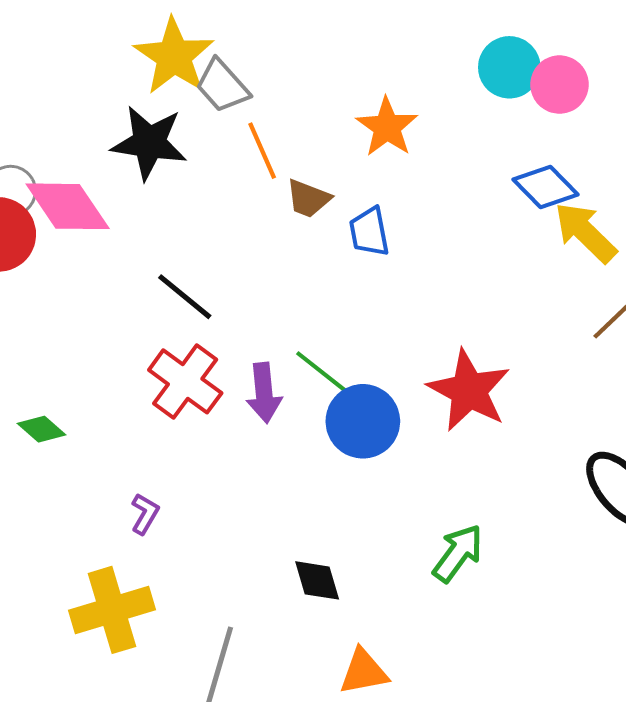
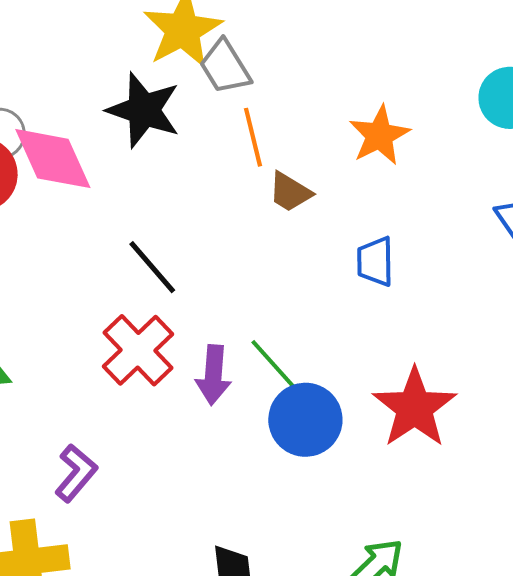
blue trapezoid: (369, 232) -> (375, 261), moved
purple L-shape: (145, 514) -> (76, 473), size x1.4

